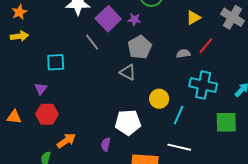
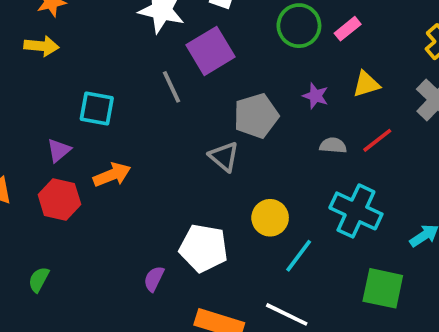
purple star: (134, 20) -> (316, 96), moved
orange arrow: (66, 141) -> (112, 175), moved

